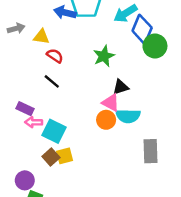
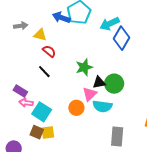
green circle: (155, 46) -> (114, 84), moved
green star: (104, 56) -> (84, 67), moved
pink triangle: (111, 103) -> (90, 94), turned 42
orange circle: (106, 120) -> (76, 108), moved
brown square: (51, 157) -> (37, 132), turned -32

